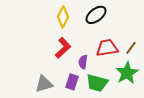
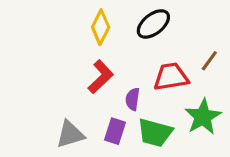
brown line: (131, 48) -> (209, 61), moved

